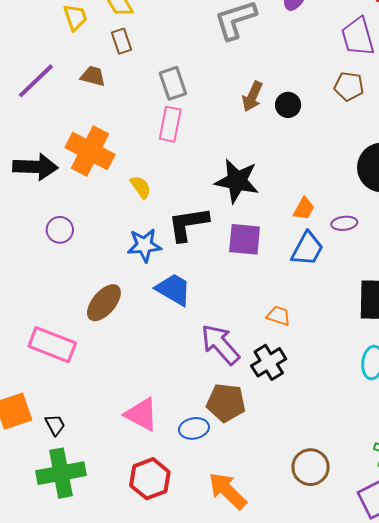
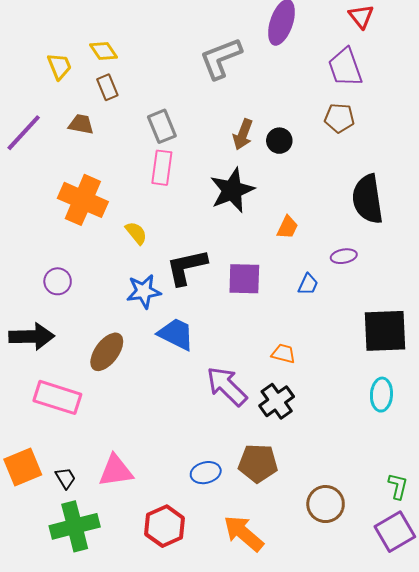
black arrow: (35, 167) -> (32, 337), moved
black star: (237, 181) -> (232, 190), moved, turned -30
orange trapezoid: (304, 209) -> (288, 227), moved
blue trapezoid: (307, 249) -> (308, 284), size x0.6
brown pentagon: (226, 403) -> (258, 463), moved
pink triangle: (141, 414) -> (116, 471), moved, turned -33

